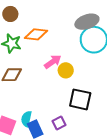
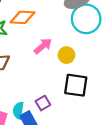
yellow circle: (66, 70) -> (67, 55), moved
purple square: (59, 123) -> (43, 103), moved

